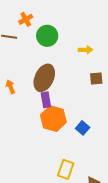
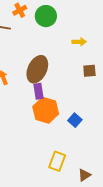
green circle: (47, 36) -> (46, 16), moved

